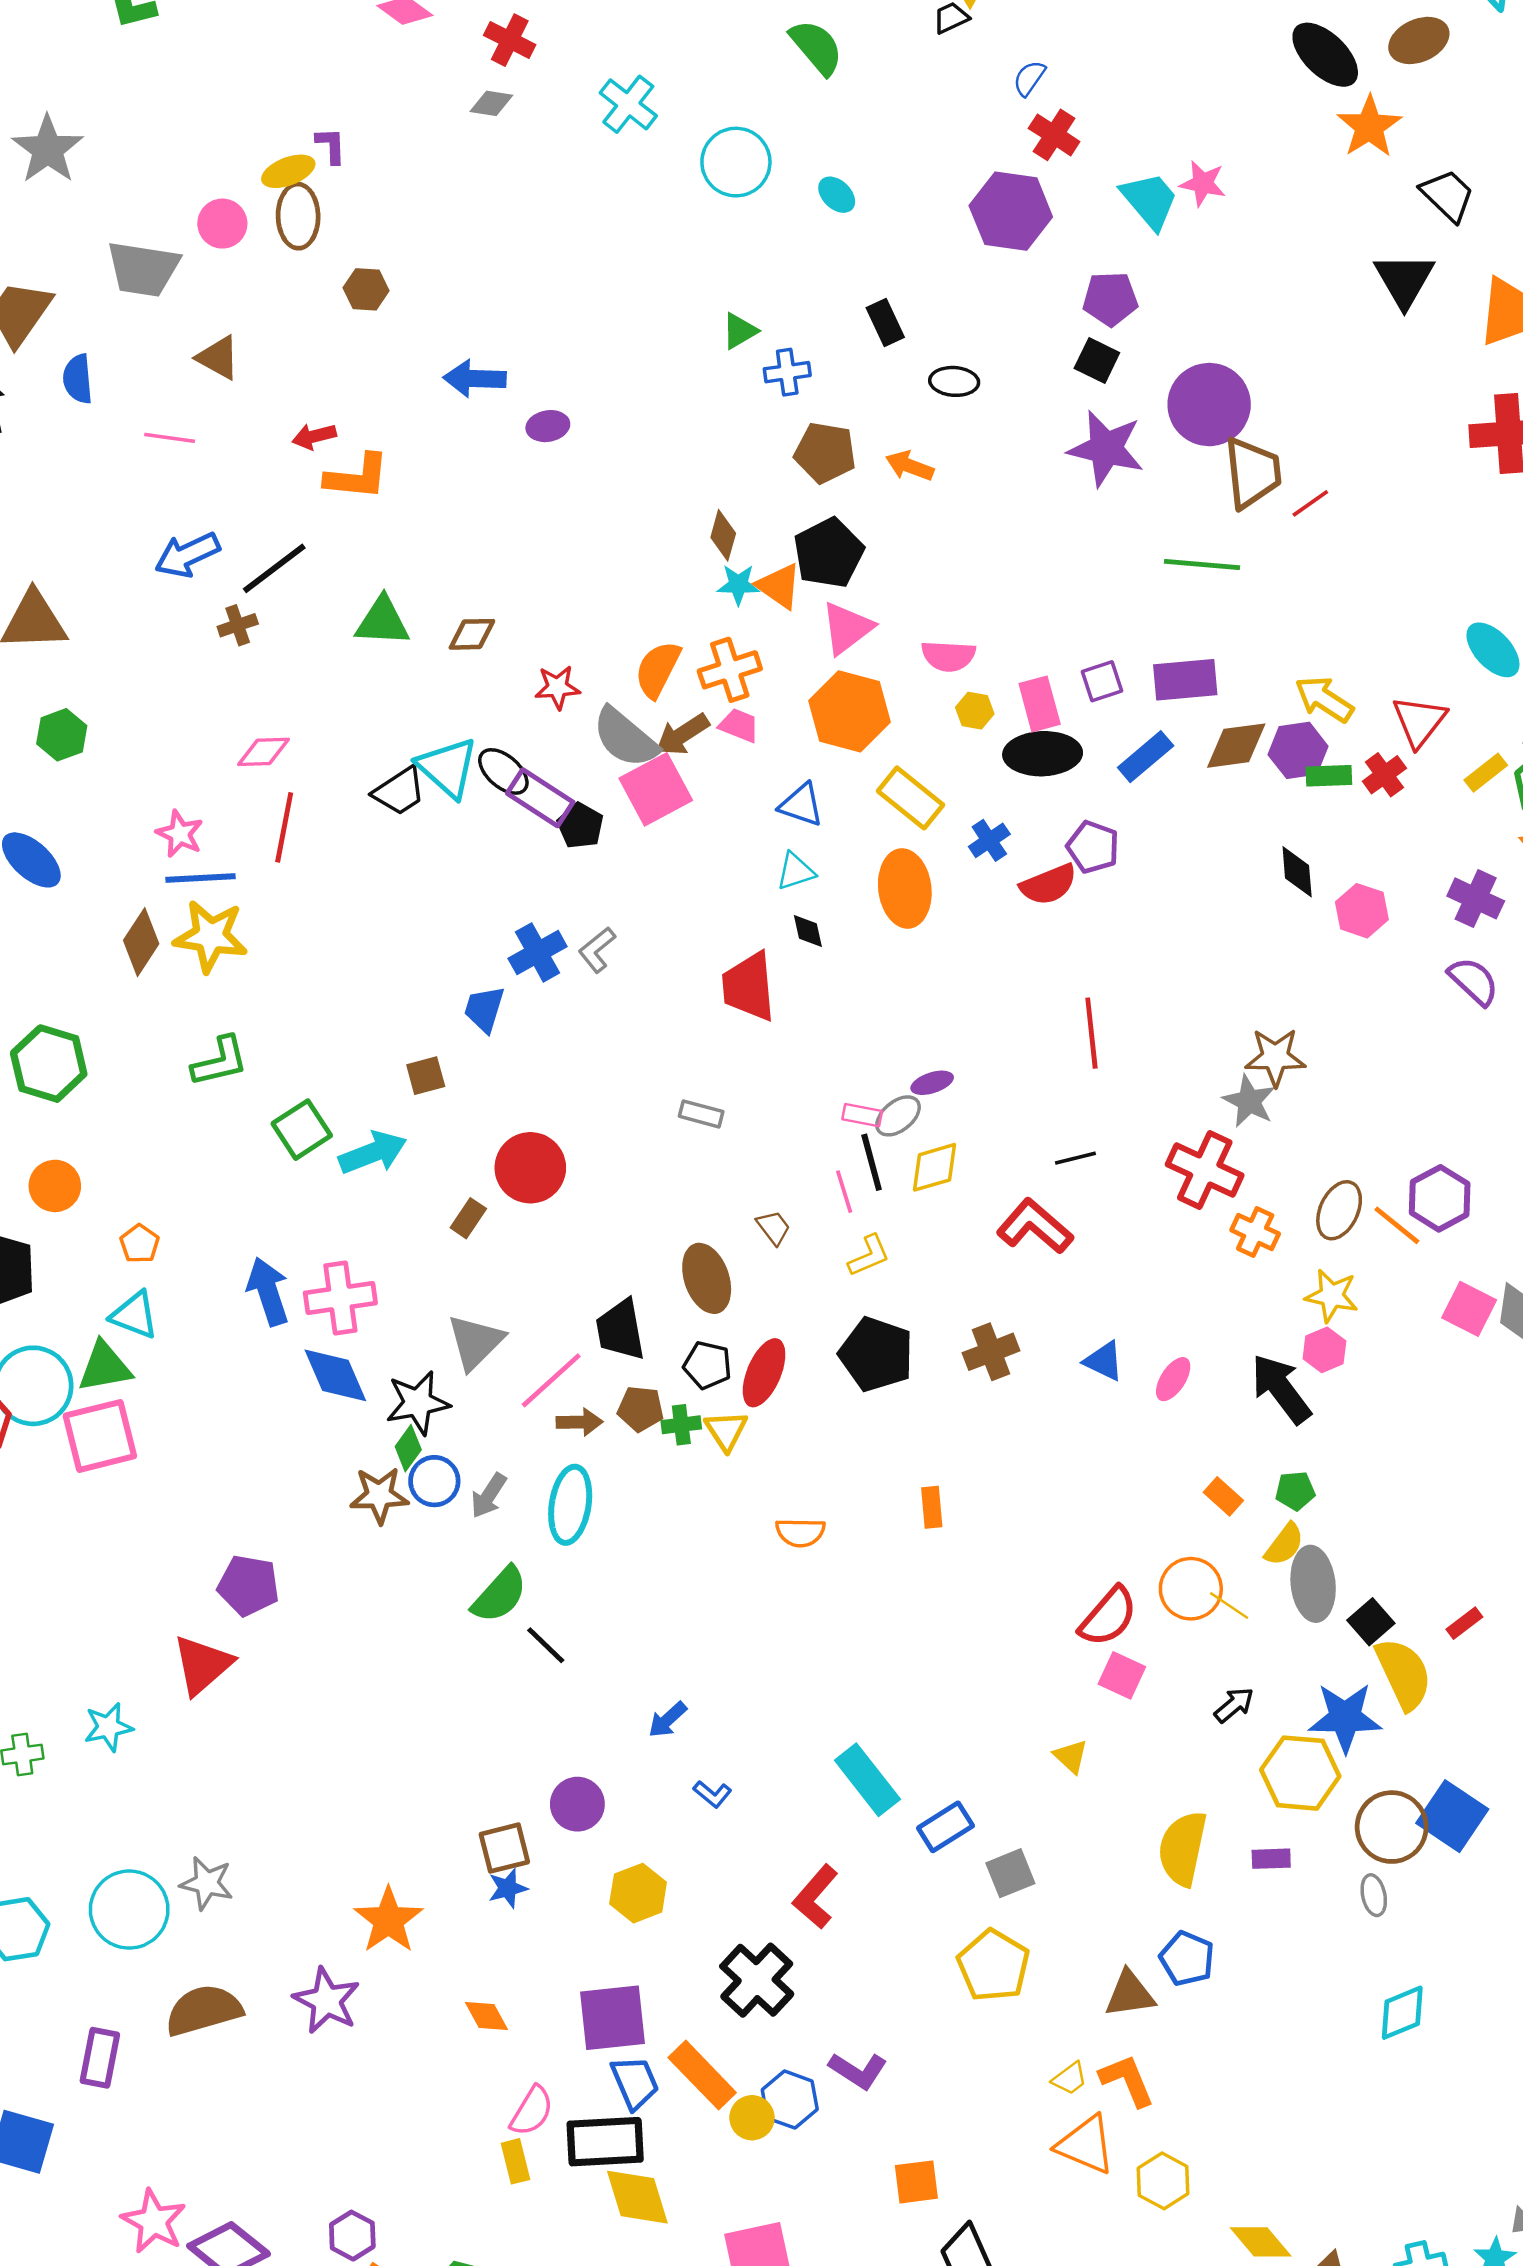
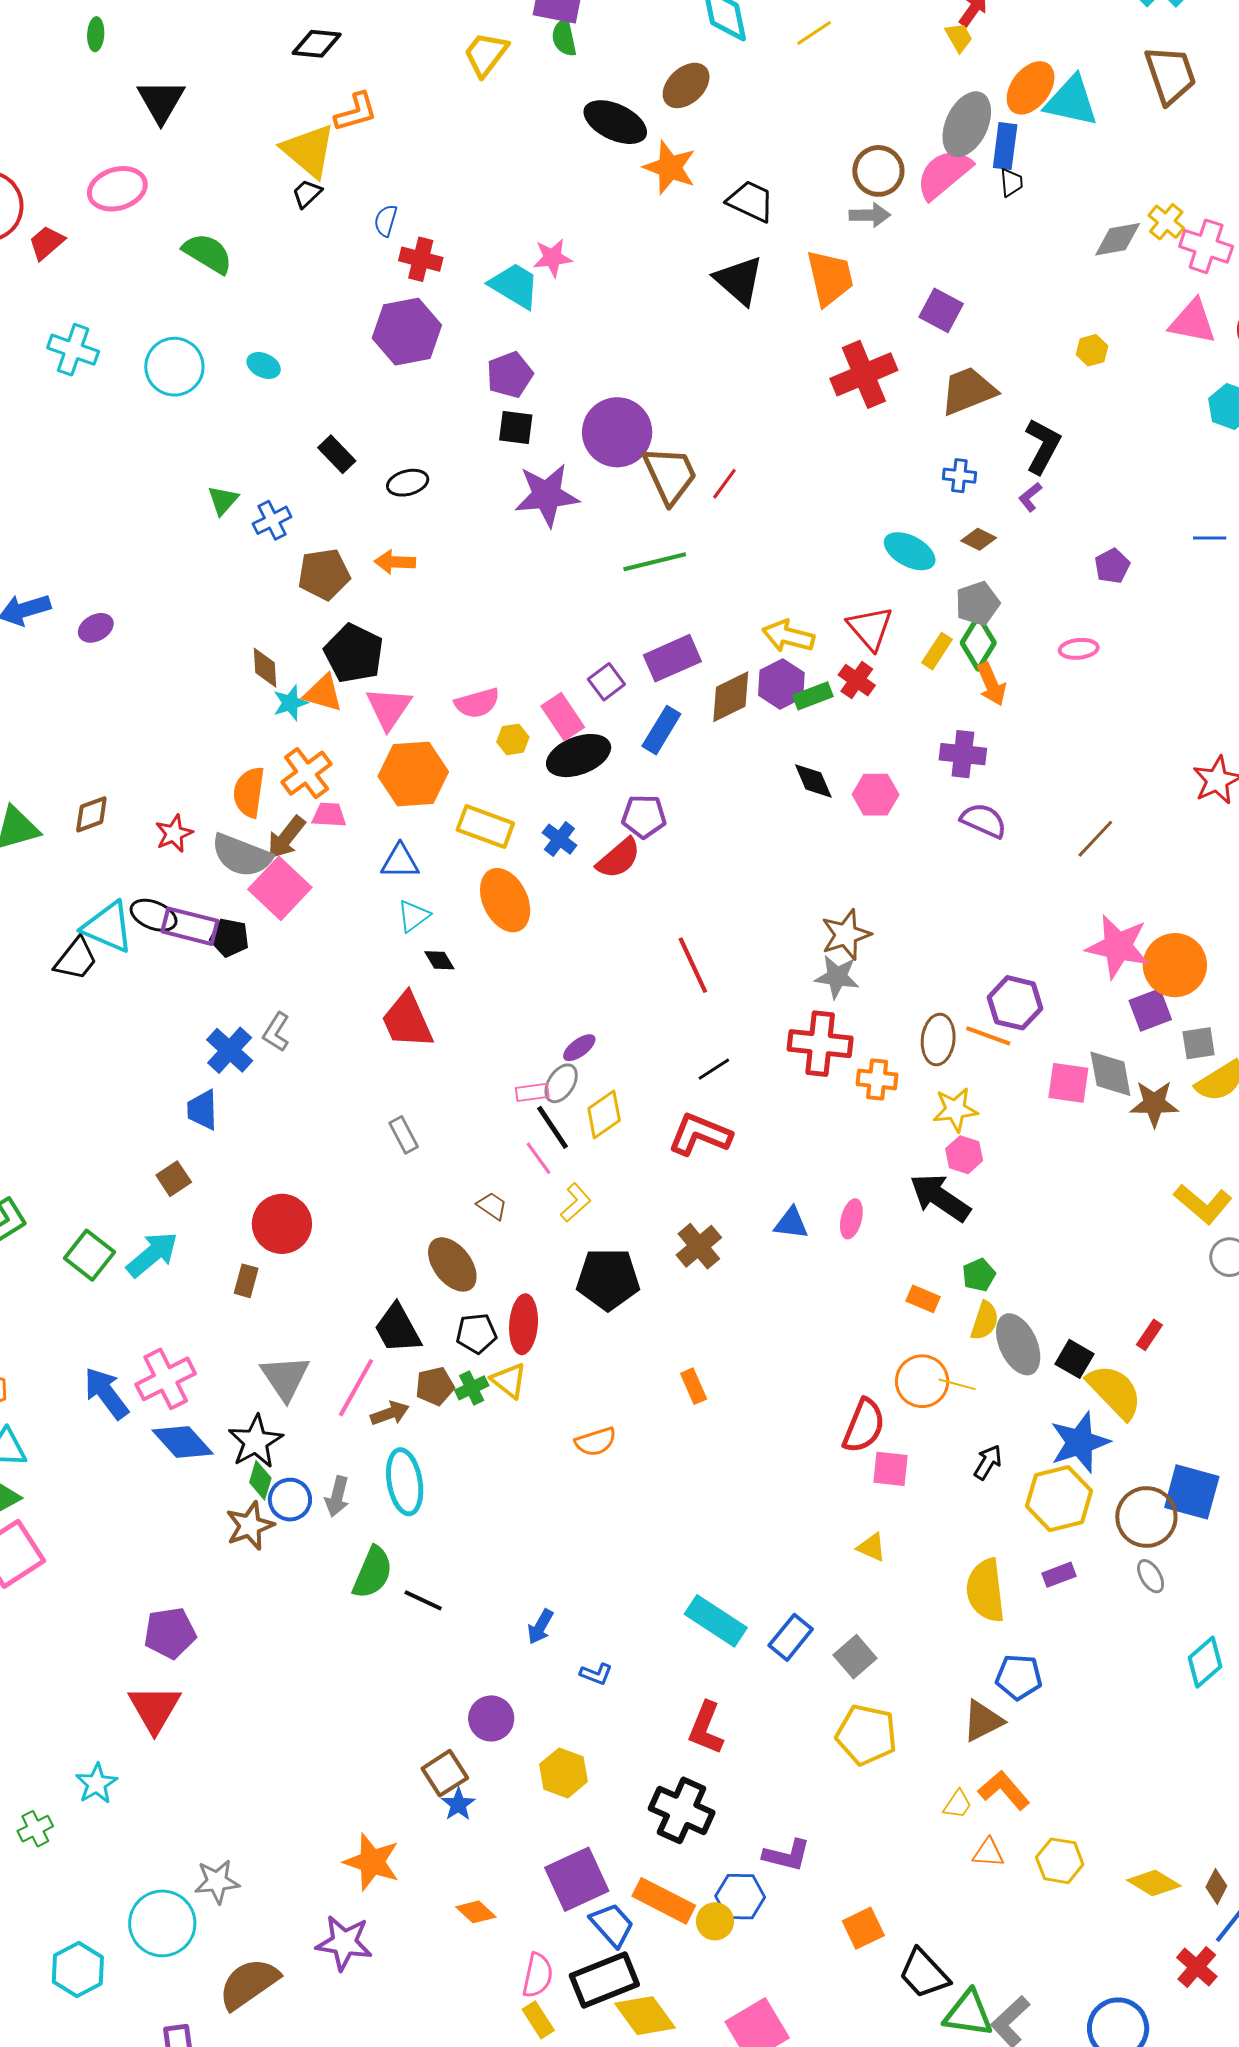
gray rectangle: (701, 1114) -> (404, 1135), turned 66
orange triangle: (1086, 2145) -> (988, 1853), size x0.6

